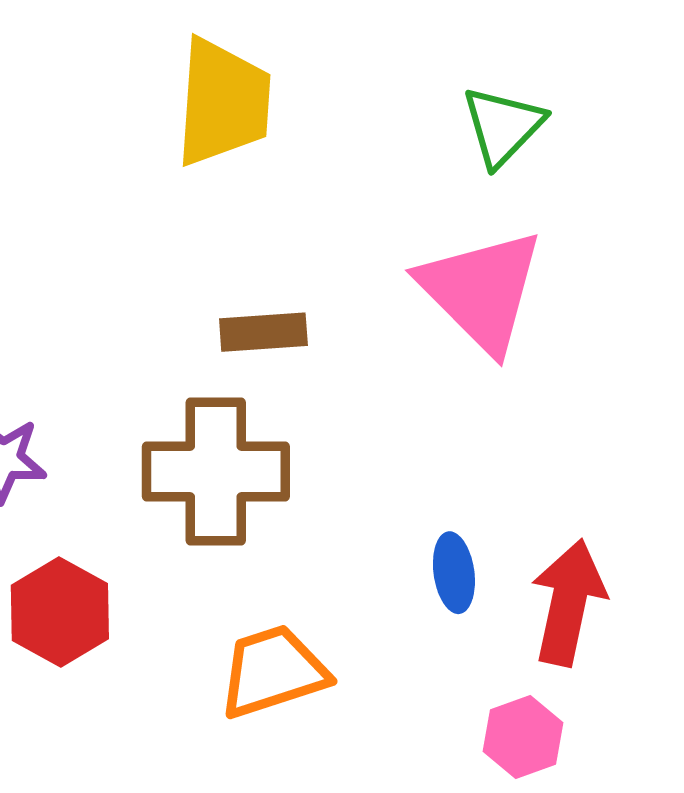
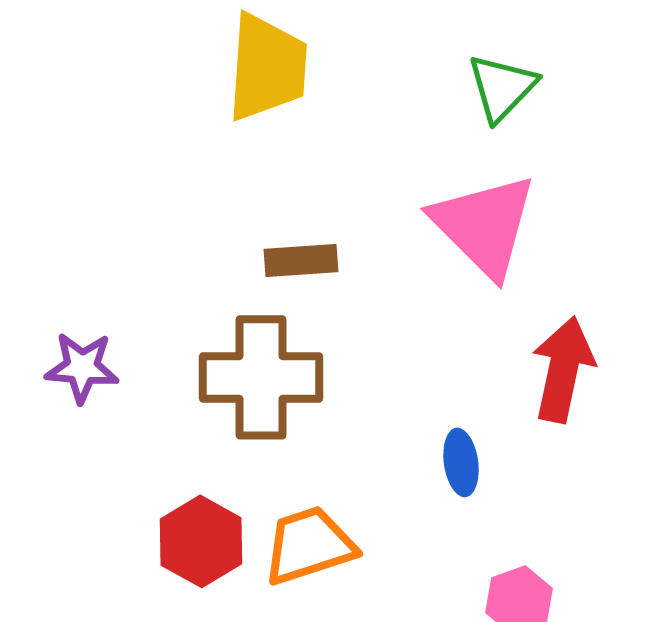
red arrow: (568, 602) -> (563, 369), moved
red hexagon: (60, 612) -> (201, 541), moved

